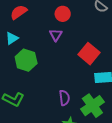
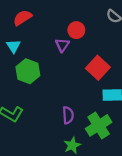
red circle: (63, 14) -> (76, 30), moved
cyan triangle: (12, 38) -> (13, 46), turned -32

